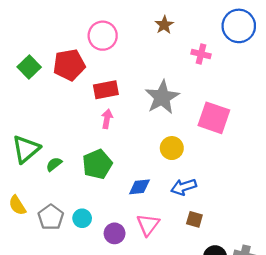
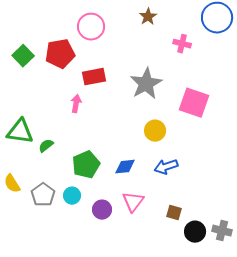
pink arrow: (107, 119) -> (76, 104), moved
green triangle: (26, 149) -> (20, 132), turned 48
green pentagon: (97, 164) -> (86, 165), moved
brown square: (194, 219) -> (174, 213), moved

